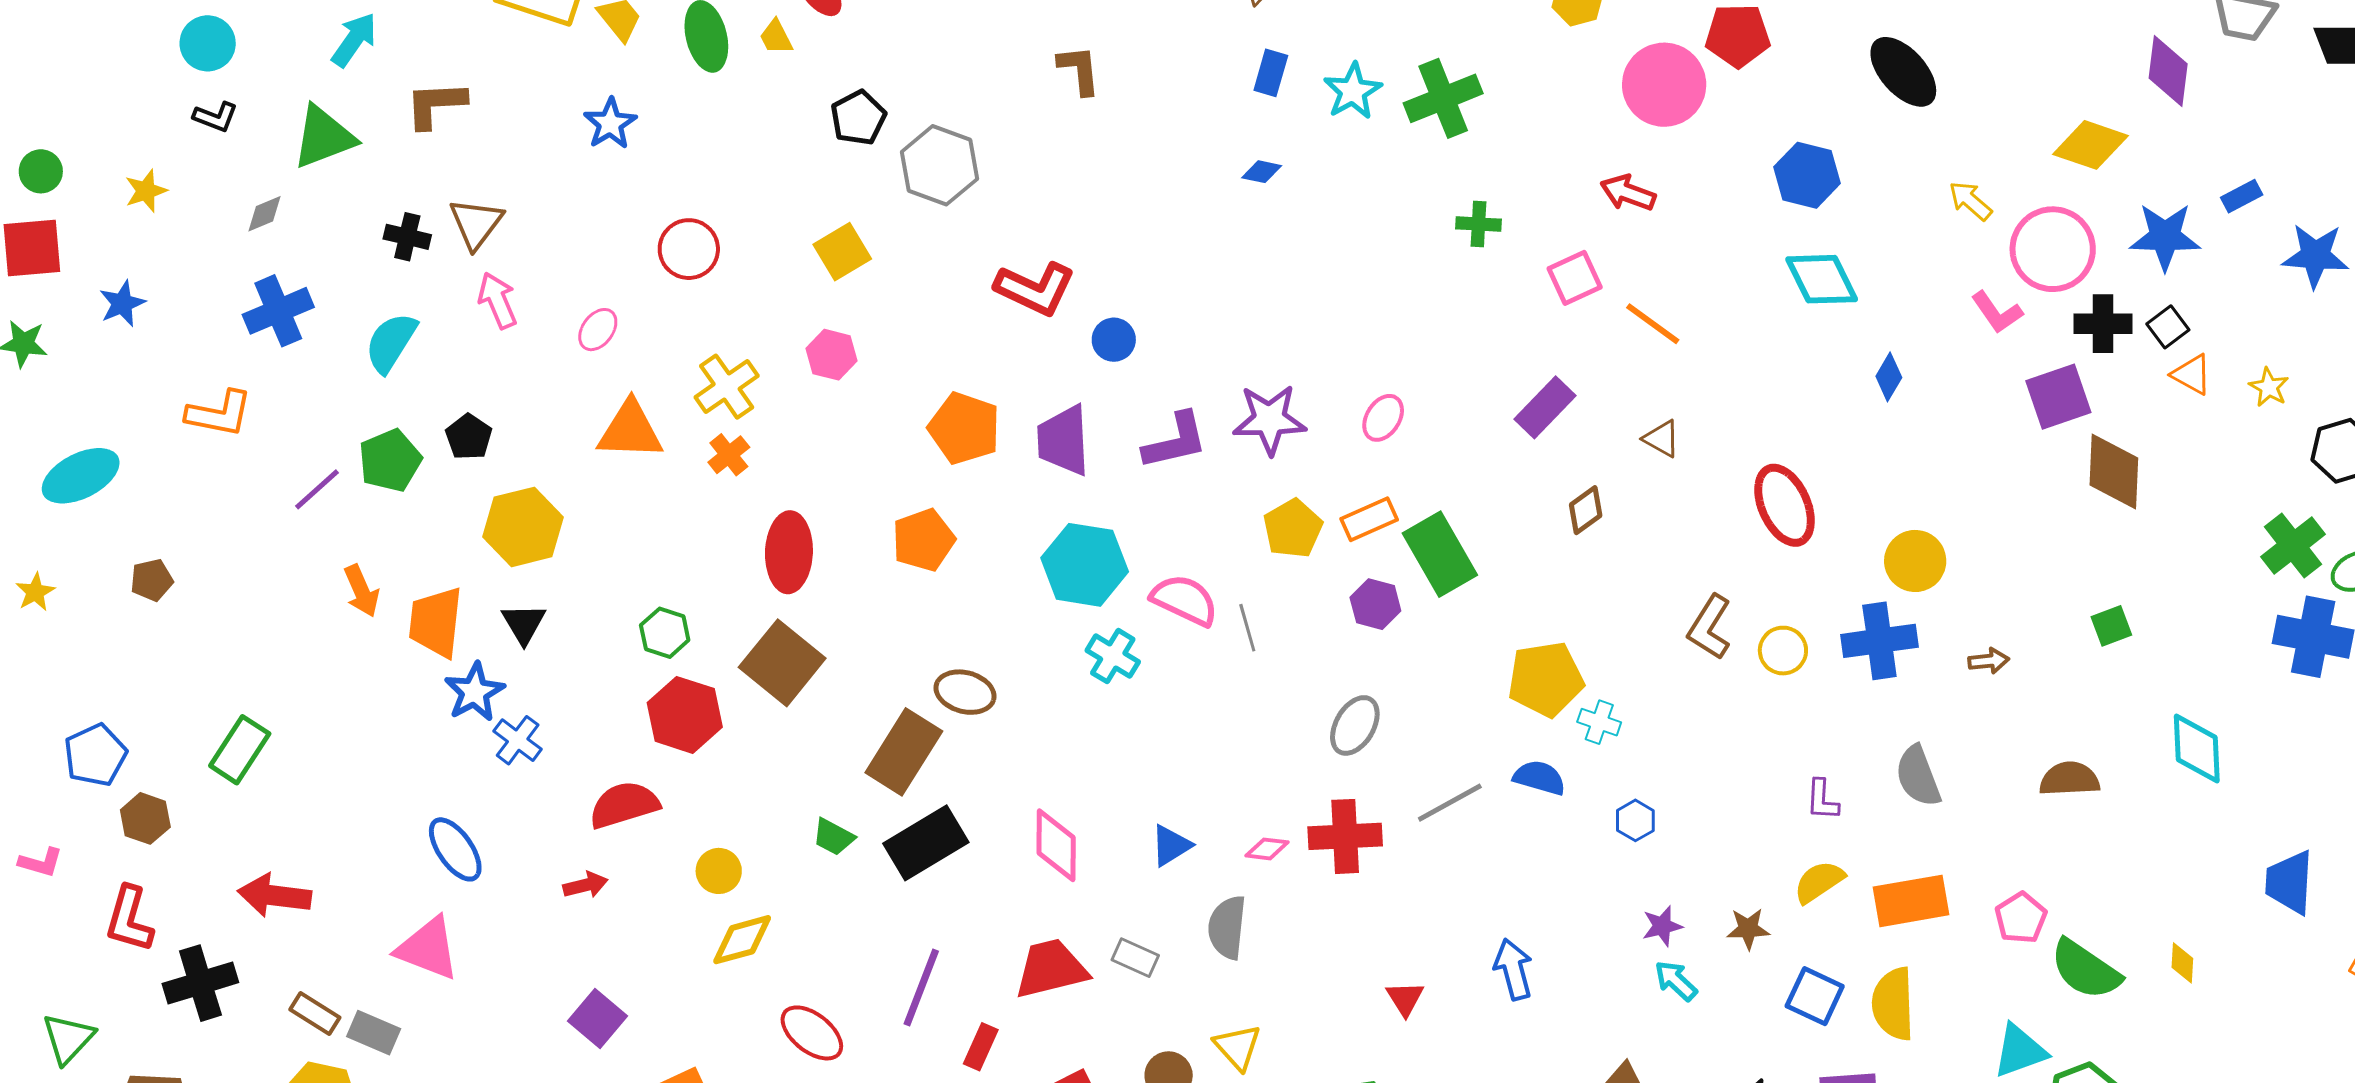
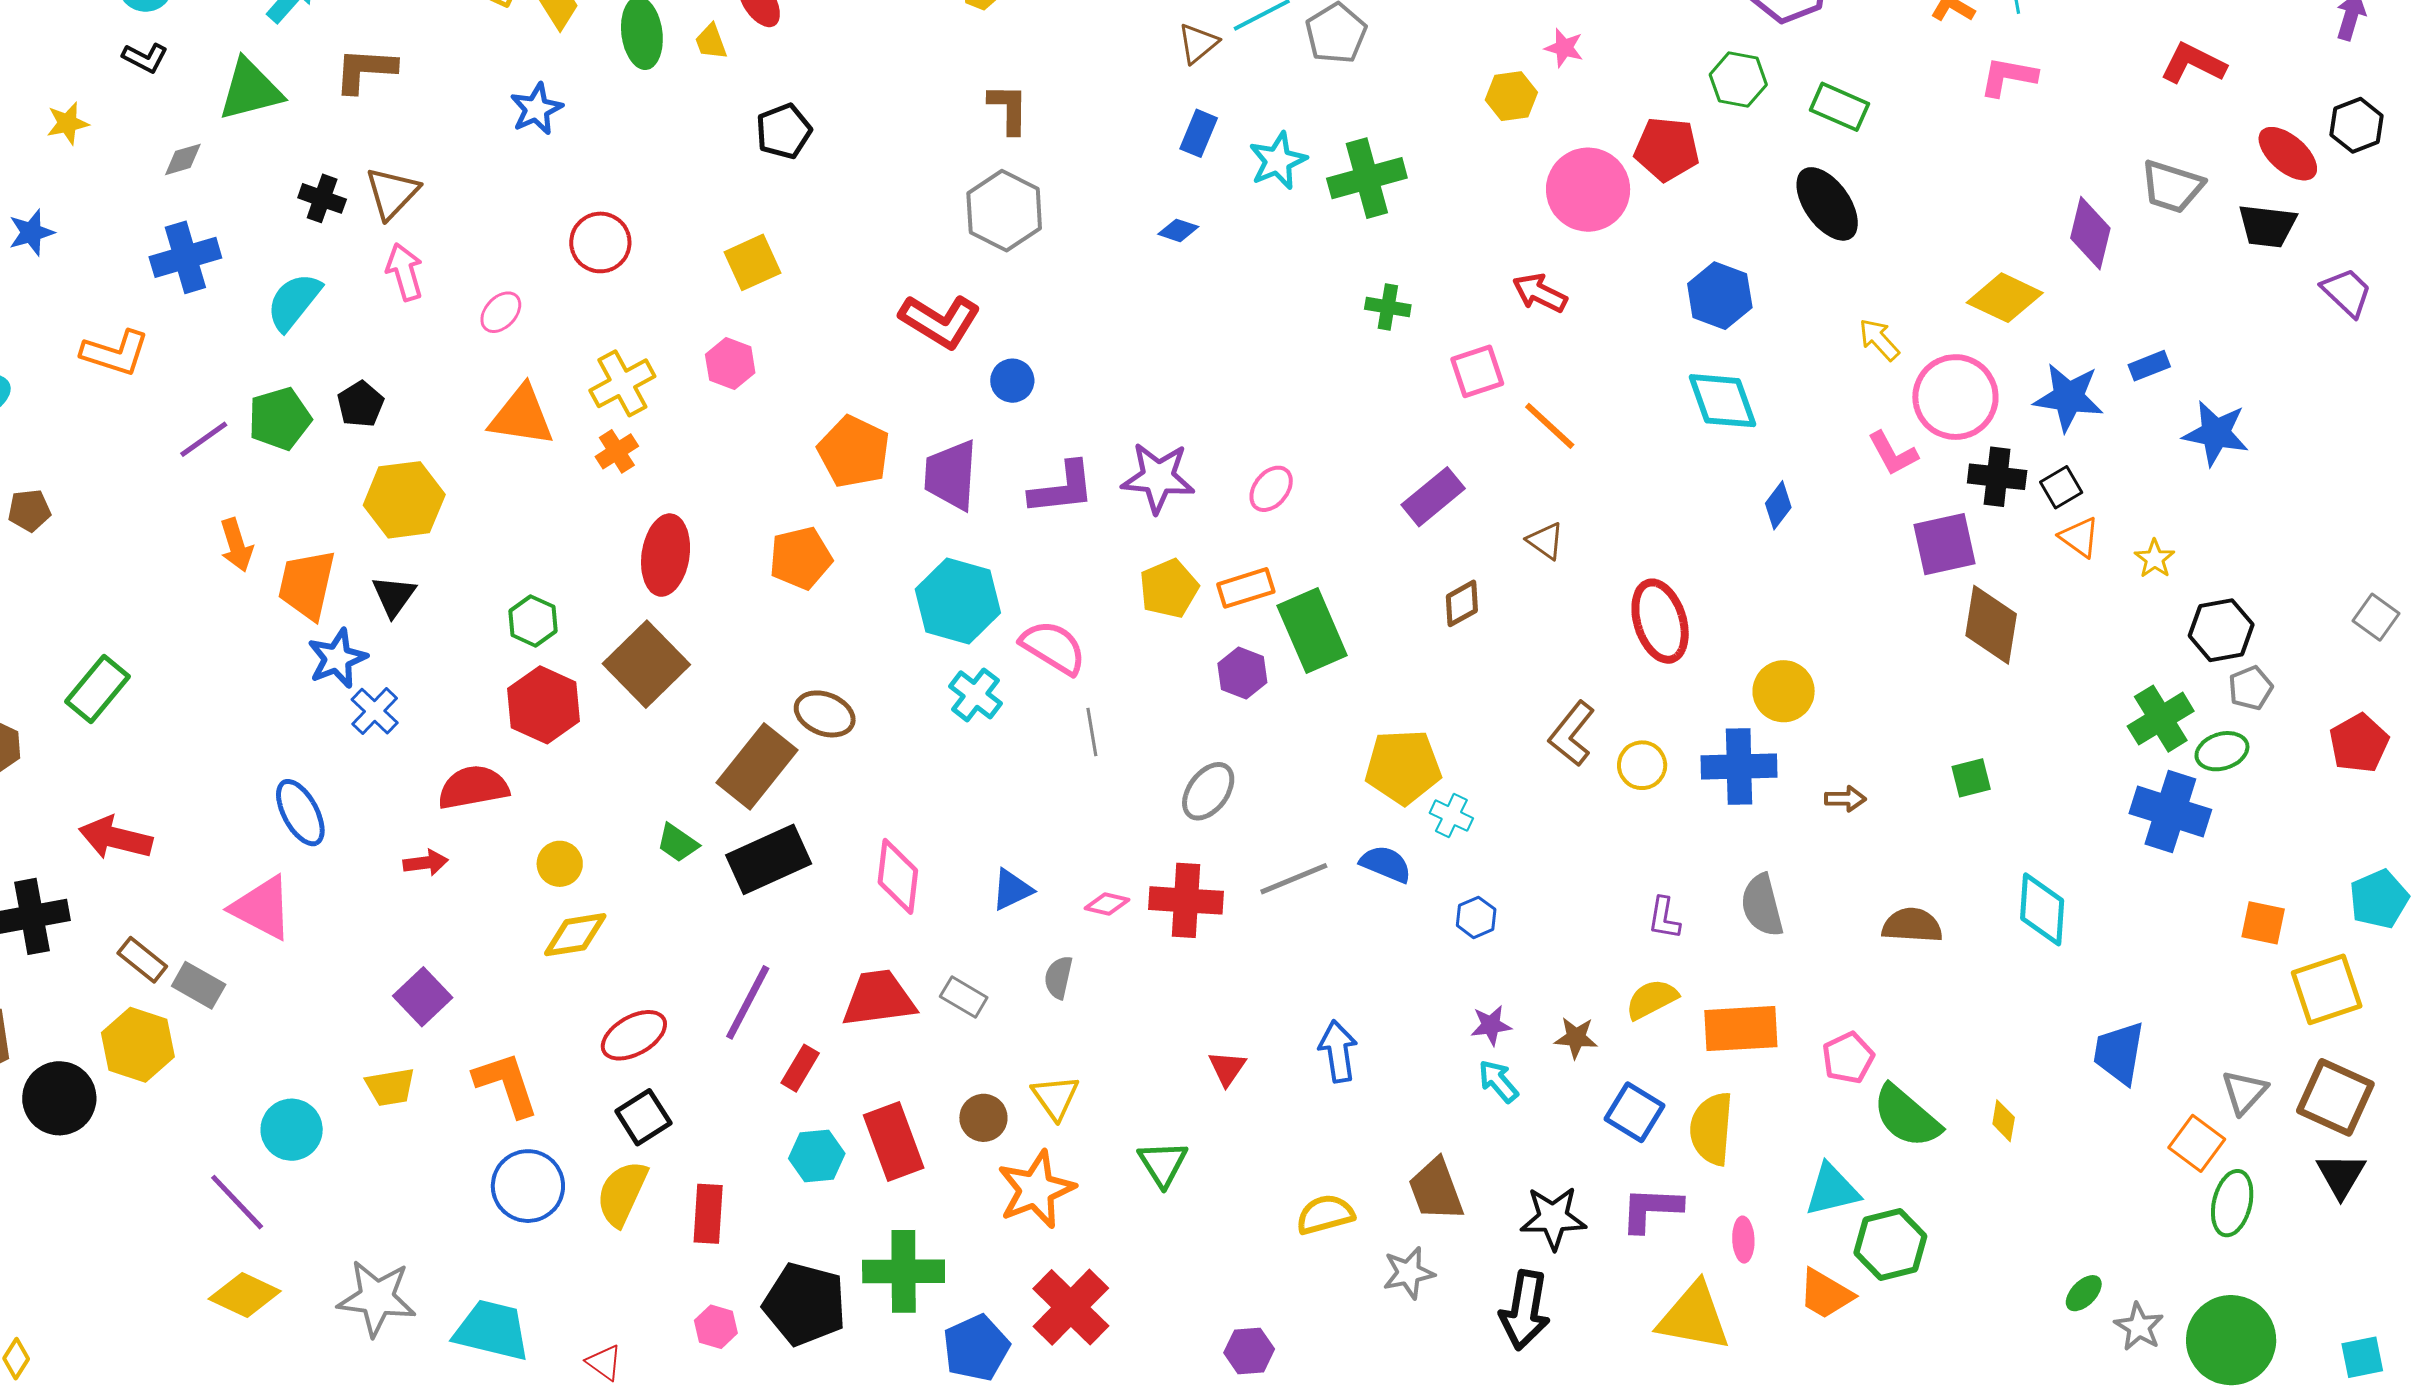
gray hexagon: (940, 165) -> (1004, 211), moved
gray line: (1247, 628) -> (1092, 732), moved
gray semicircle: (1227, 927) -> (1059, 977), size x0.7
red ellipse: (812, 1033) -> (634, 1035), turned -74

